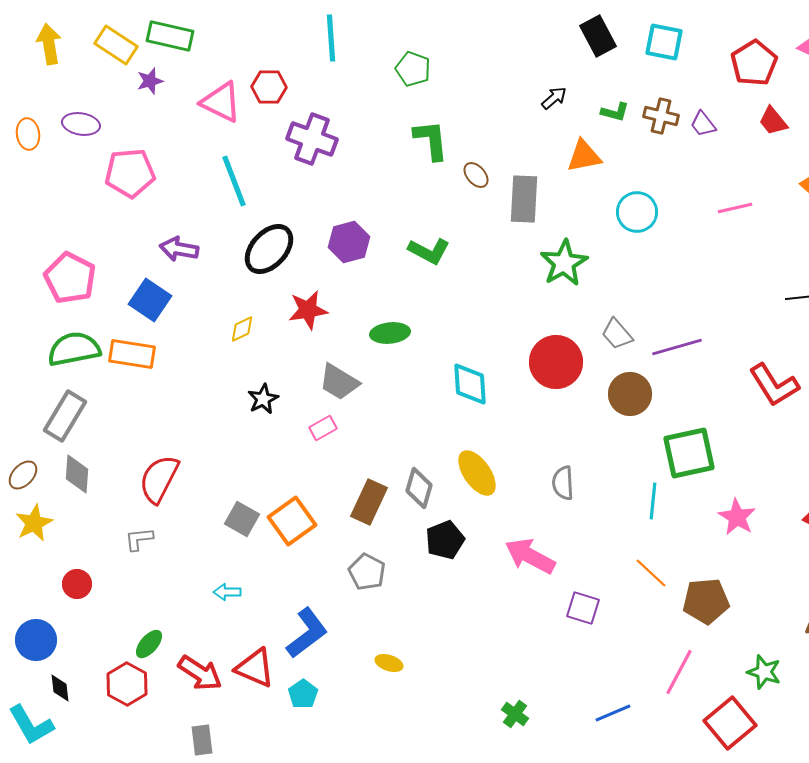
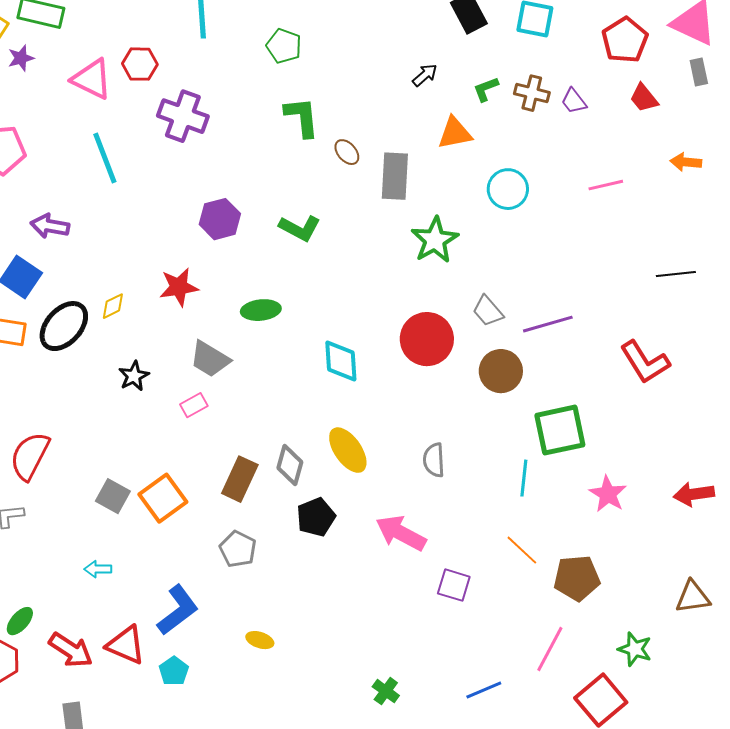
green L-shape: (615, 112) -> (486, 89), turned 144
black ellipse: (269, 249) -> (64, 326), moved

